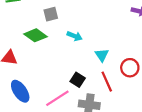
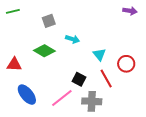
green diamond: (36, 35) -> (44, 51), moved

